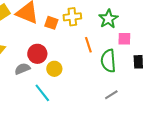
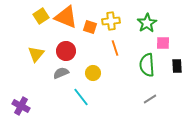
orange line: (88, 45) -> (115, 48), moved
red circle: (37, 54) -> (66, 51), moved

